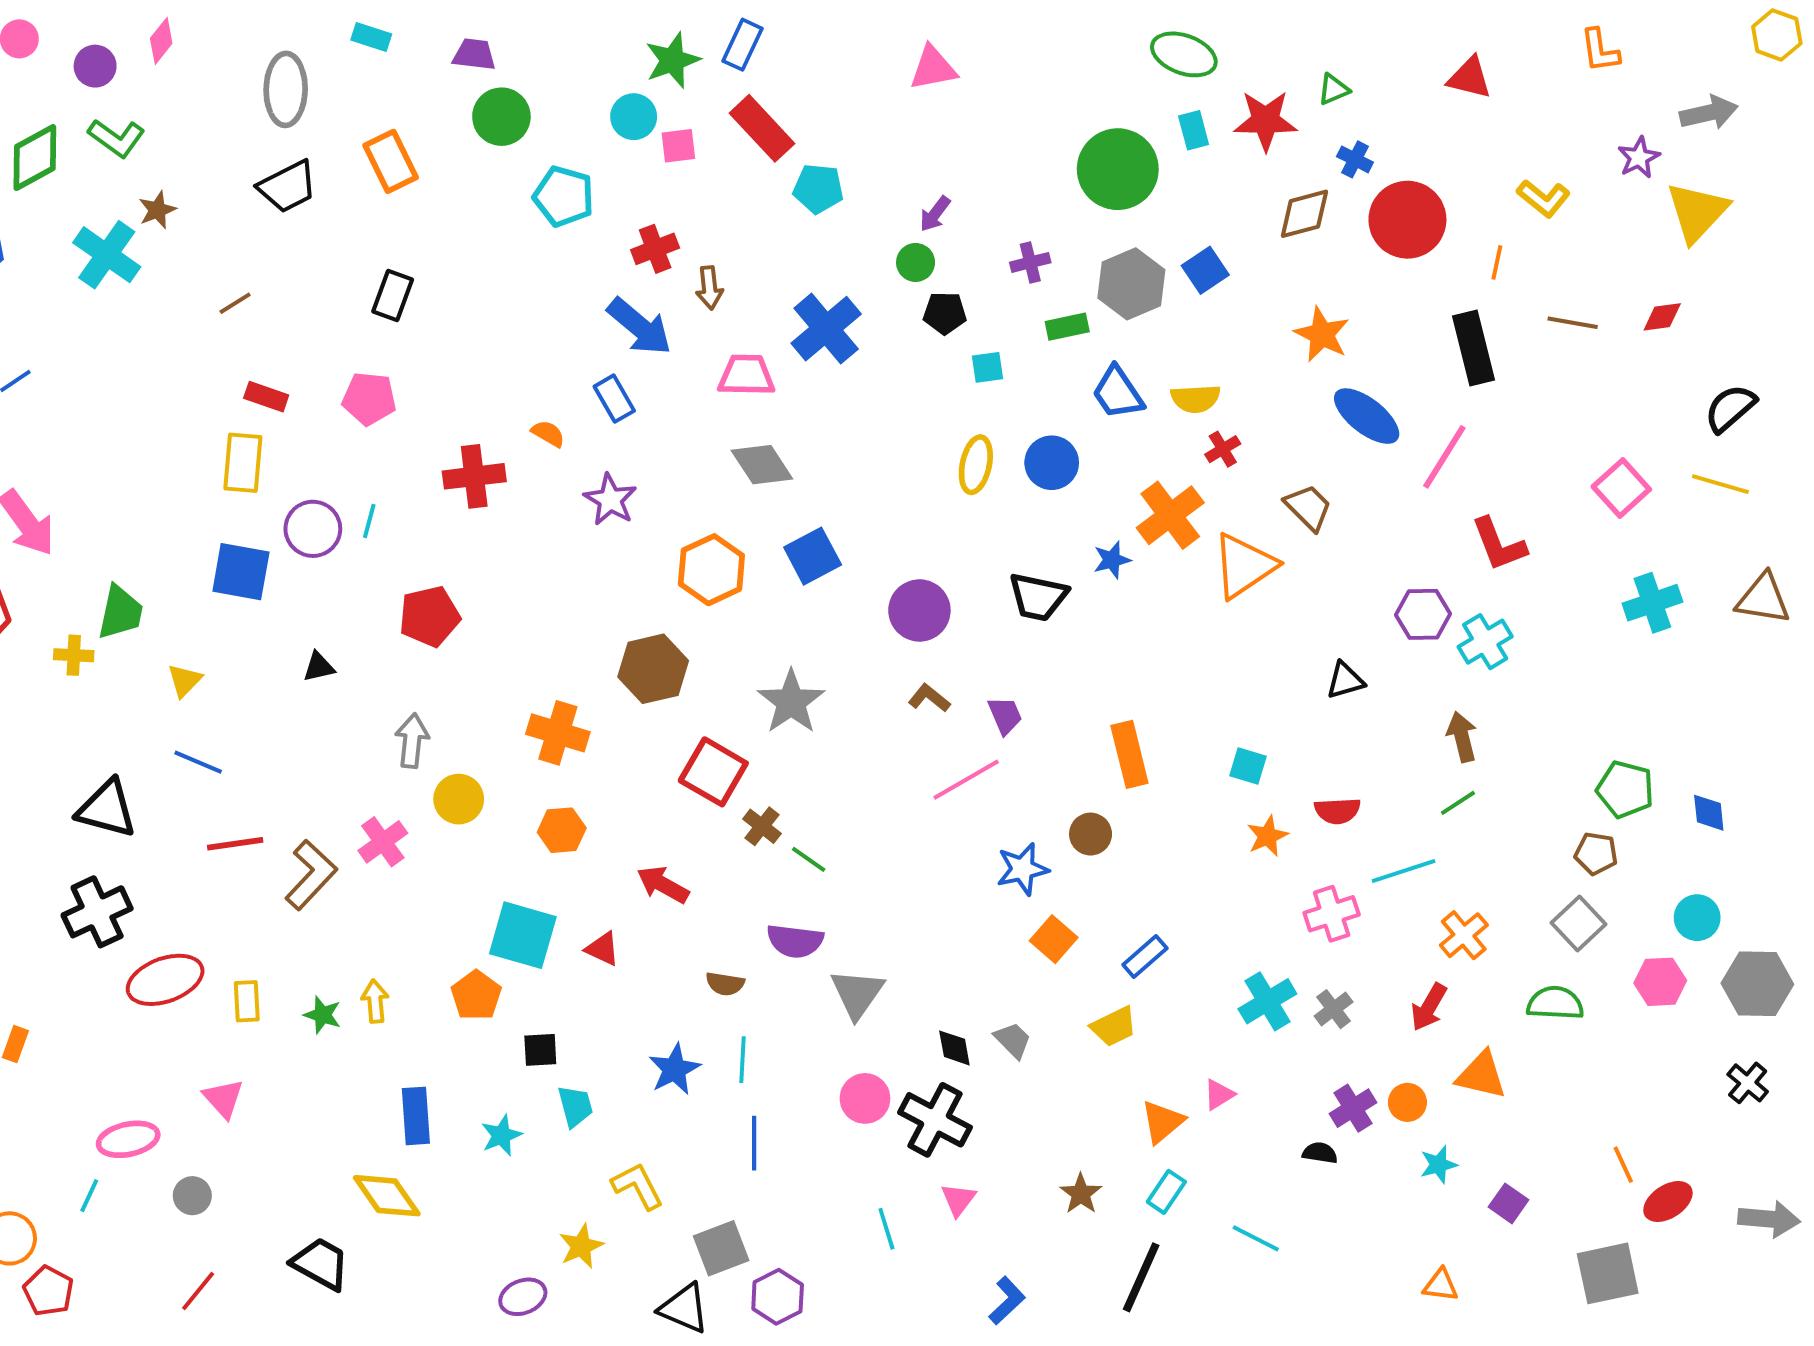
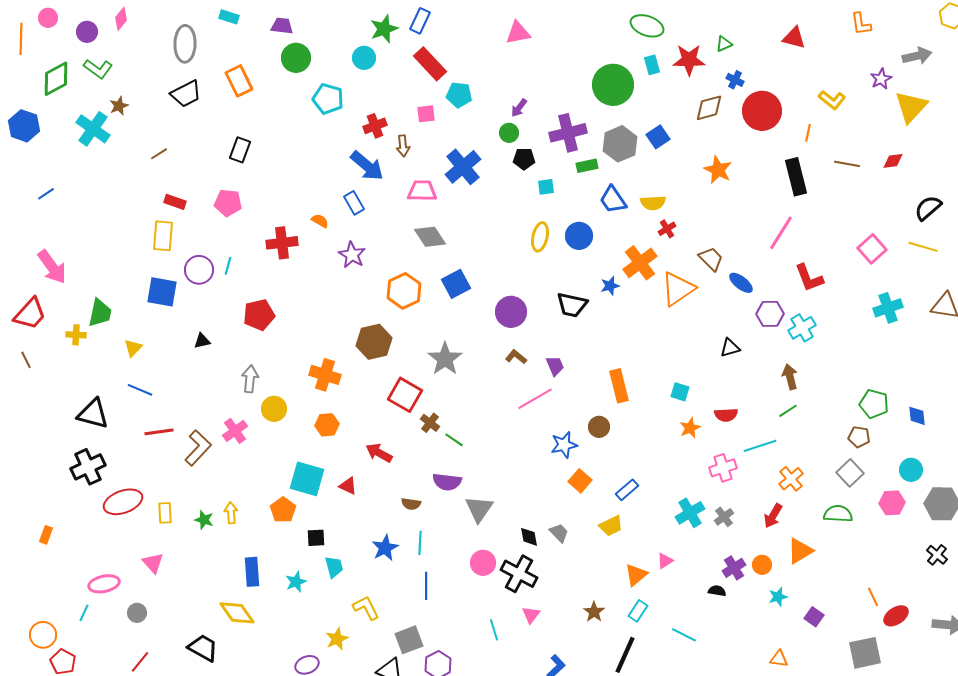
pink square: (678, 146) -> (426, 114), moved
purple cross: (1030, 262) -> (568, 133), size x1.8
blue ellipse: (1367, 416) -> (741, 283), moved, size x0.7
orange triangle: (1481, 1075) -> (800, 551), turned -44

